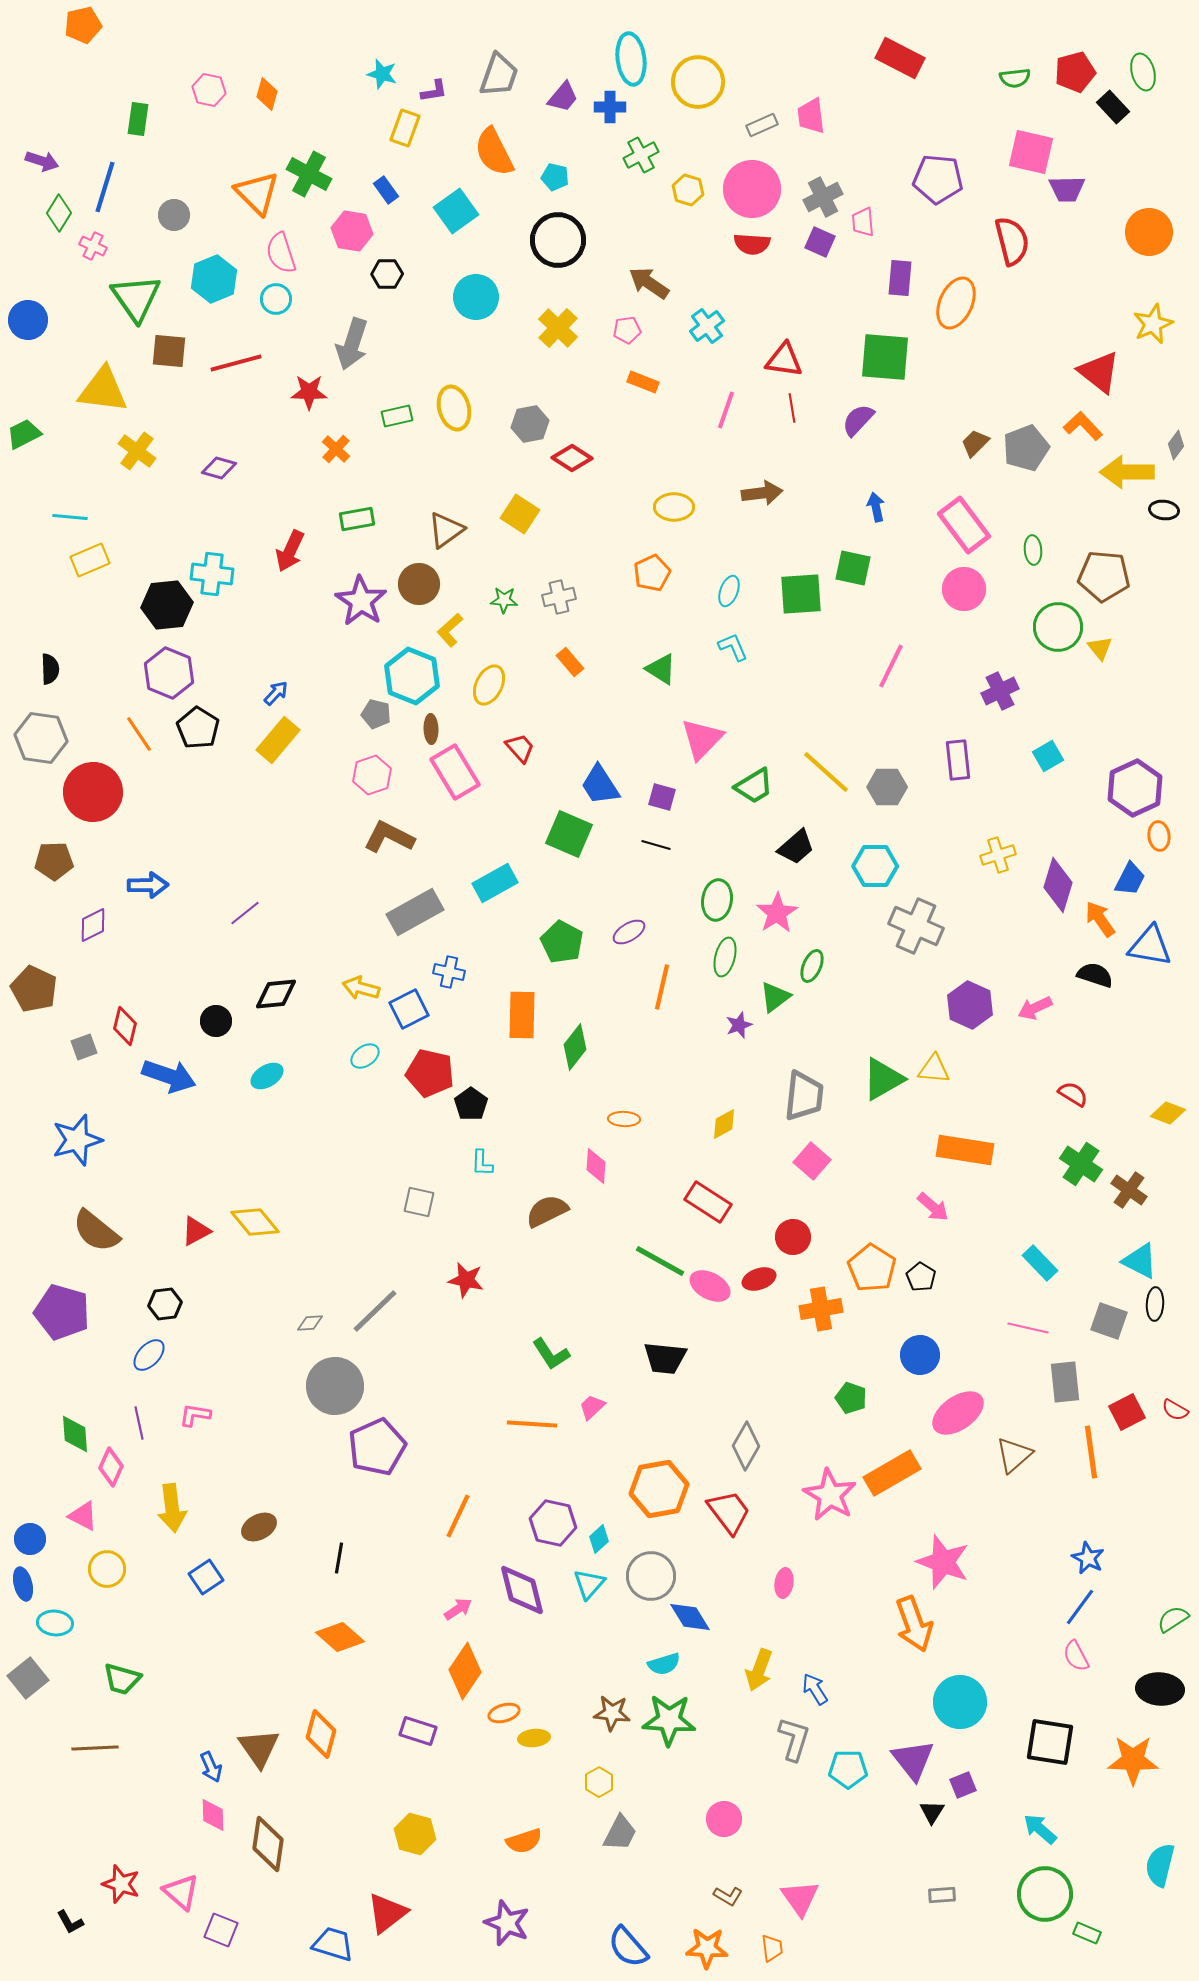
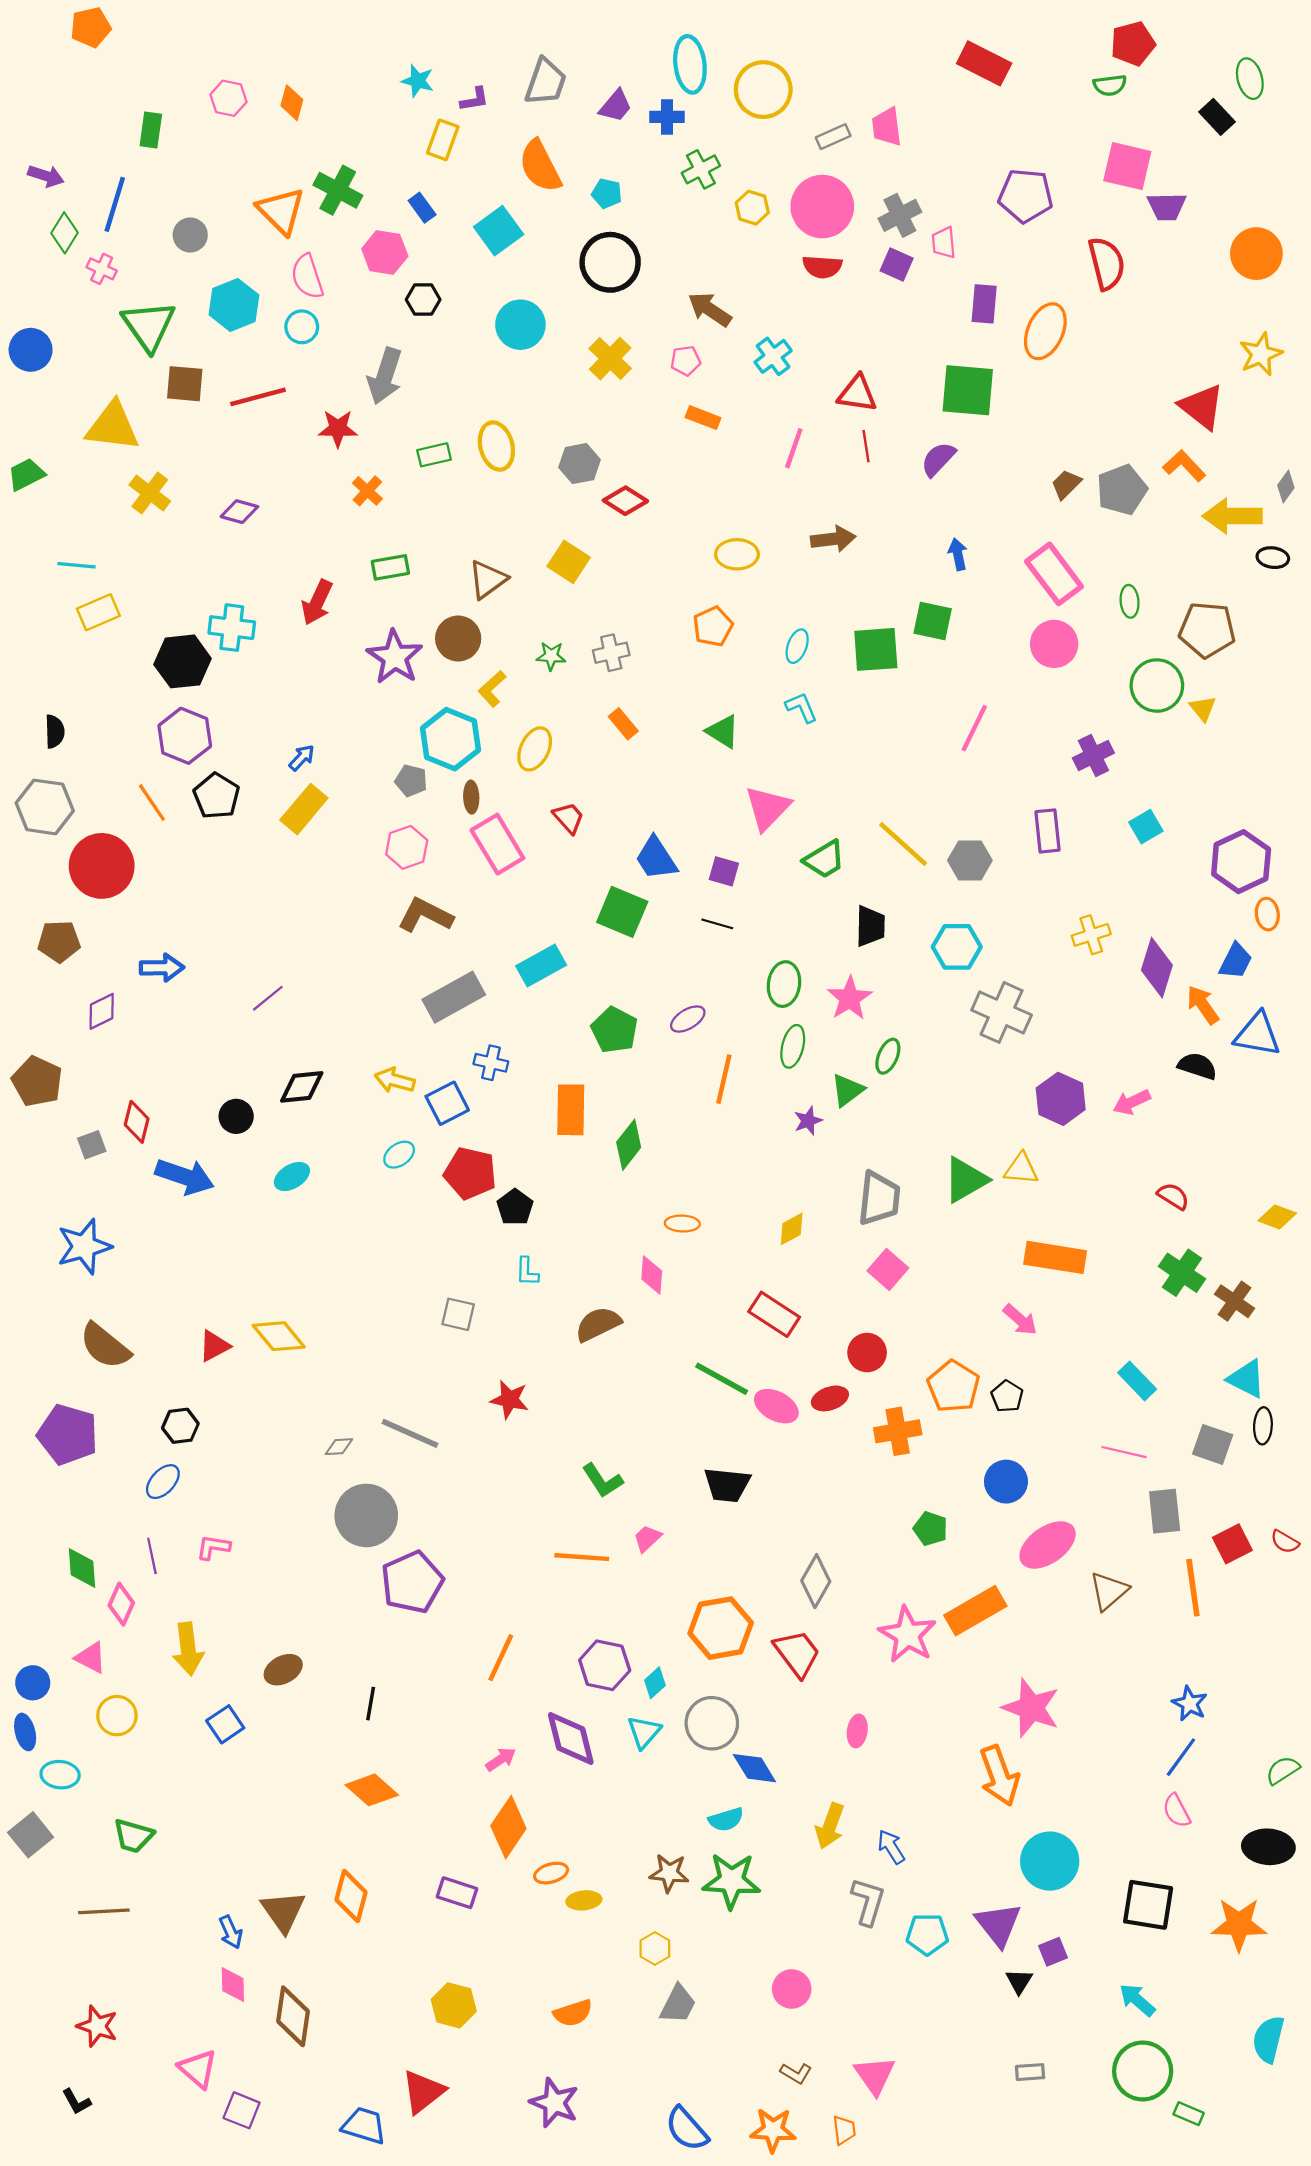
red pentagon: (1075, 72) -> (1133, 44), moved
black trapezoid: (796, 847) -> (870, 926), turned -48
gray line: (375, 1311) -> (410, 1433), turned 68
red star: (121, 1884) -> (97, 2026), moved

